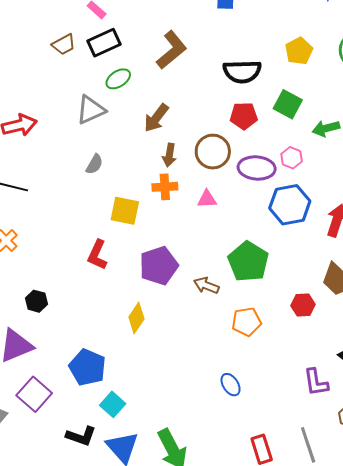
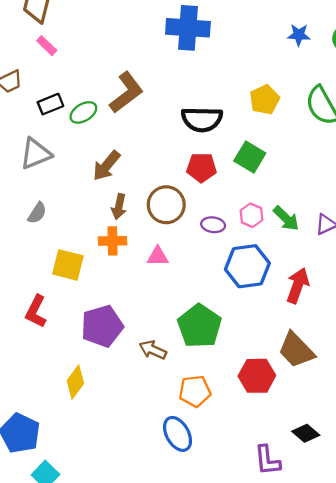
black rectangle: (104, 43) -> (50, 104), moved, size x0.7
green ellipse: (118, 79) -> (83, 112), moved
green arrow: (326, 128) -> (286, 218), moved, turned -124
purple ellipse: (257, 168) -> (213, 225), size x0.6
red hexagon: (303, 305) -> (257, 376), size x1.4
blue ellipse: (231, 385) -> (178, 434), moved, size x1.4

